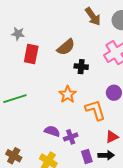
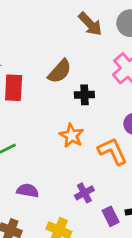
purple semicircle: (52, 131) -> (28, 191), moved

